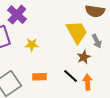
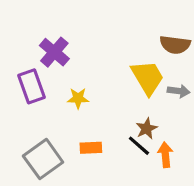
gray arrow: (97, 41) -> (179, 91), turned -56
brown star: (84, 57) -> (147, 129), moved

